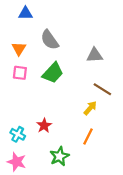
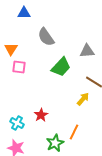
orange triangle: (19, 49) -> (11, 49), moved
green trapezoid: (53, 73) -> (61, 67), moved
orange line: (88, 137) -> (74, 132), moved

